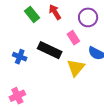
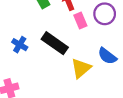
pink rectangle: (73, 38) -> (80, 20), moved

